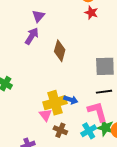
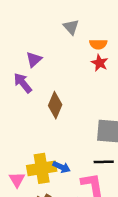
purple arrow: (32, 36) -> (23, 83), turned -78
pink triangle: (45, 115) -> (17, 180), moved

